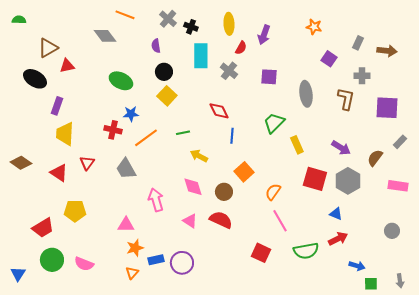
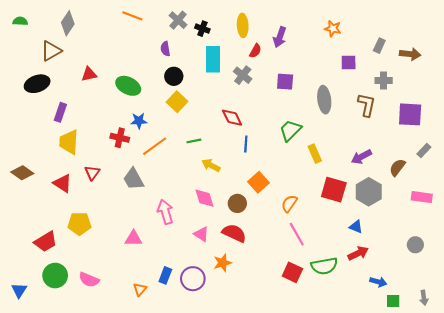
gray diamond: (105, 36) -> (68, 23), moved, turned 70
purple square: (329, 59) -> (349, 63), turned -35
red triangle: (67, 66) -> (89, 74), moved
black ellipse: (35, 79) -> (37, 84), turned -50
purple arrow: (341, 148) -> (361, 157), turned 120
orange star: (135, 248) -> (223, 263), moved
red square: (261, 253) -> (292, 272), moved
blue rectangle: (156, 260) -> (165, 275), turned -56

